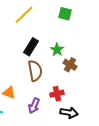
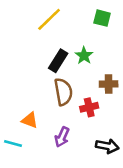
green star: (57, 50) -> (84, 56), moved
brown cross: (70, 65) -> (109, 84), turned -32
red cross: (57, 94) -> (89, 107), moved

